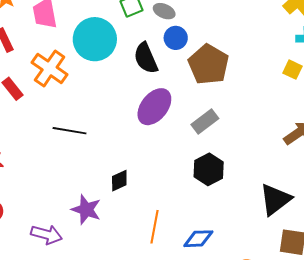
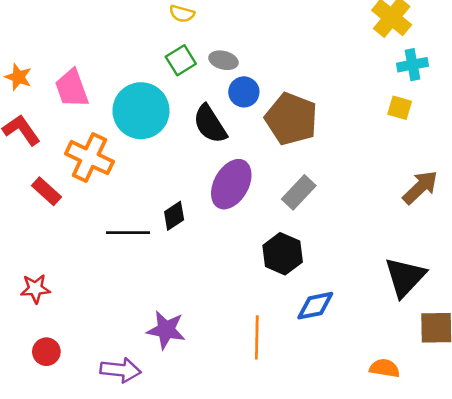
black hexagon: (209, 169) -> (283, 254), moved
black diamond: (119, 181) -> (174, 216), moved
blue diamond: (198, 239) -> (315, 306), moved

